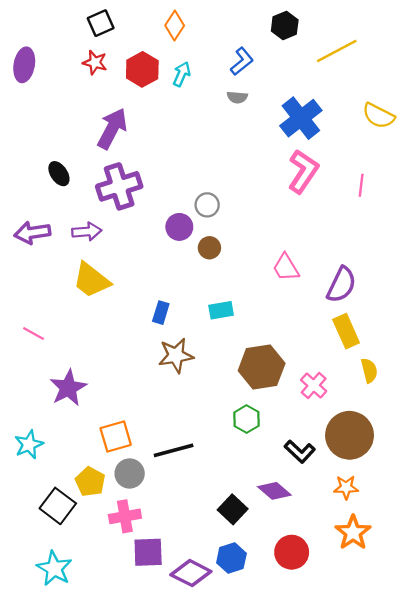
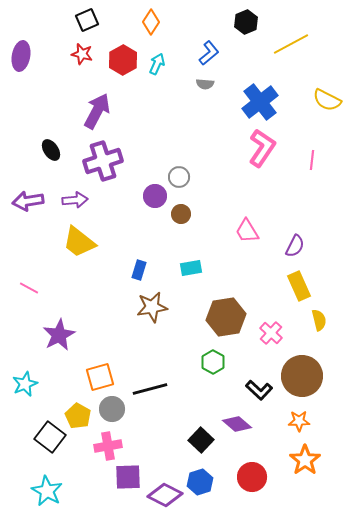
purple semicircle: (341, 285) -> (295, 246), size x0.7

